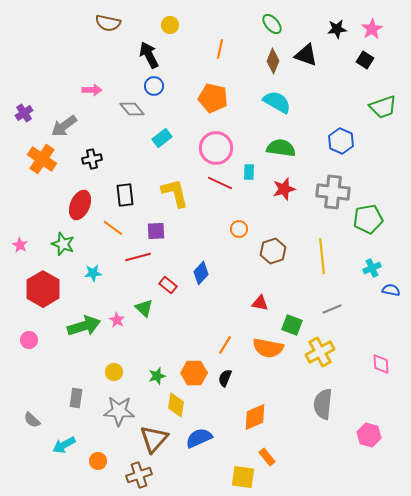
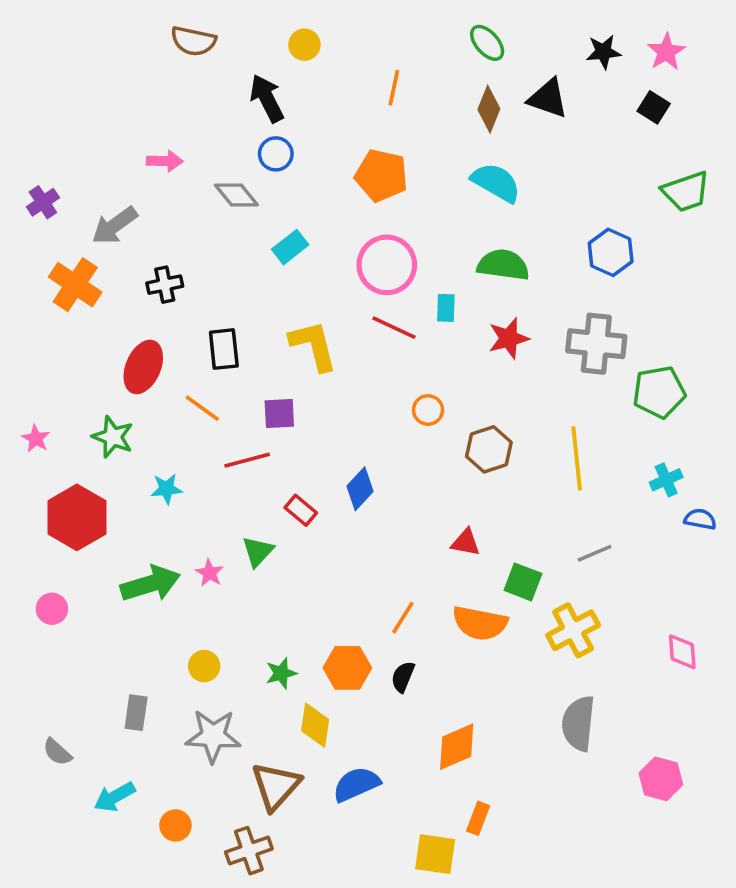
green triangle: (144, 308) -> (258, 551), turned 30
orange rectangle: (267, 457) -> (478, 818), turned 60

